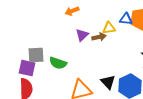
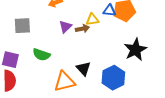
gray square: (36, 55) -> (22, 26), moved
black triangle: (108, 82) -> (83, 69), moved

